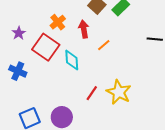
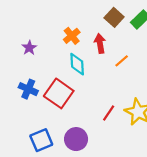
red square: (46, 47) -> (59, 93), moved
cyan diamond: (72, 60) -> (77, 64), moved

